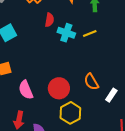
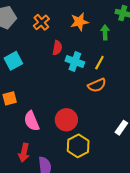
yellow line: (90, 34) -> (99, 63), turned -40
orange semicircle: (91, 82) -> (97, 85), moved, turned -84

